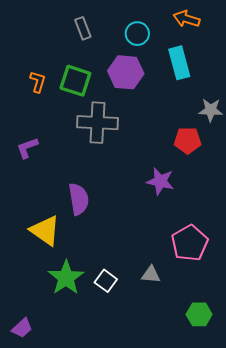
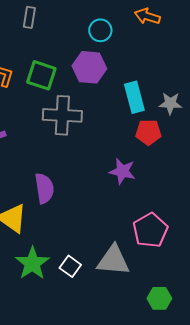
gray rectangle: (83, 28) -> (29, 17), moved, turned 30
cyan rectangle: (179, 63) -> (134, 97), moved
gray triangle: (151, 275) -> (113, 260), size x1.8

